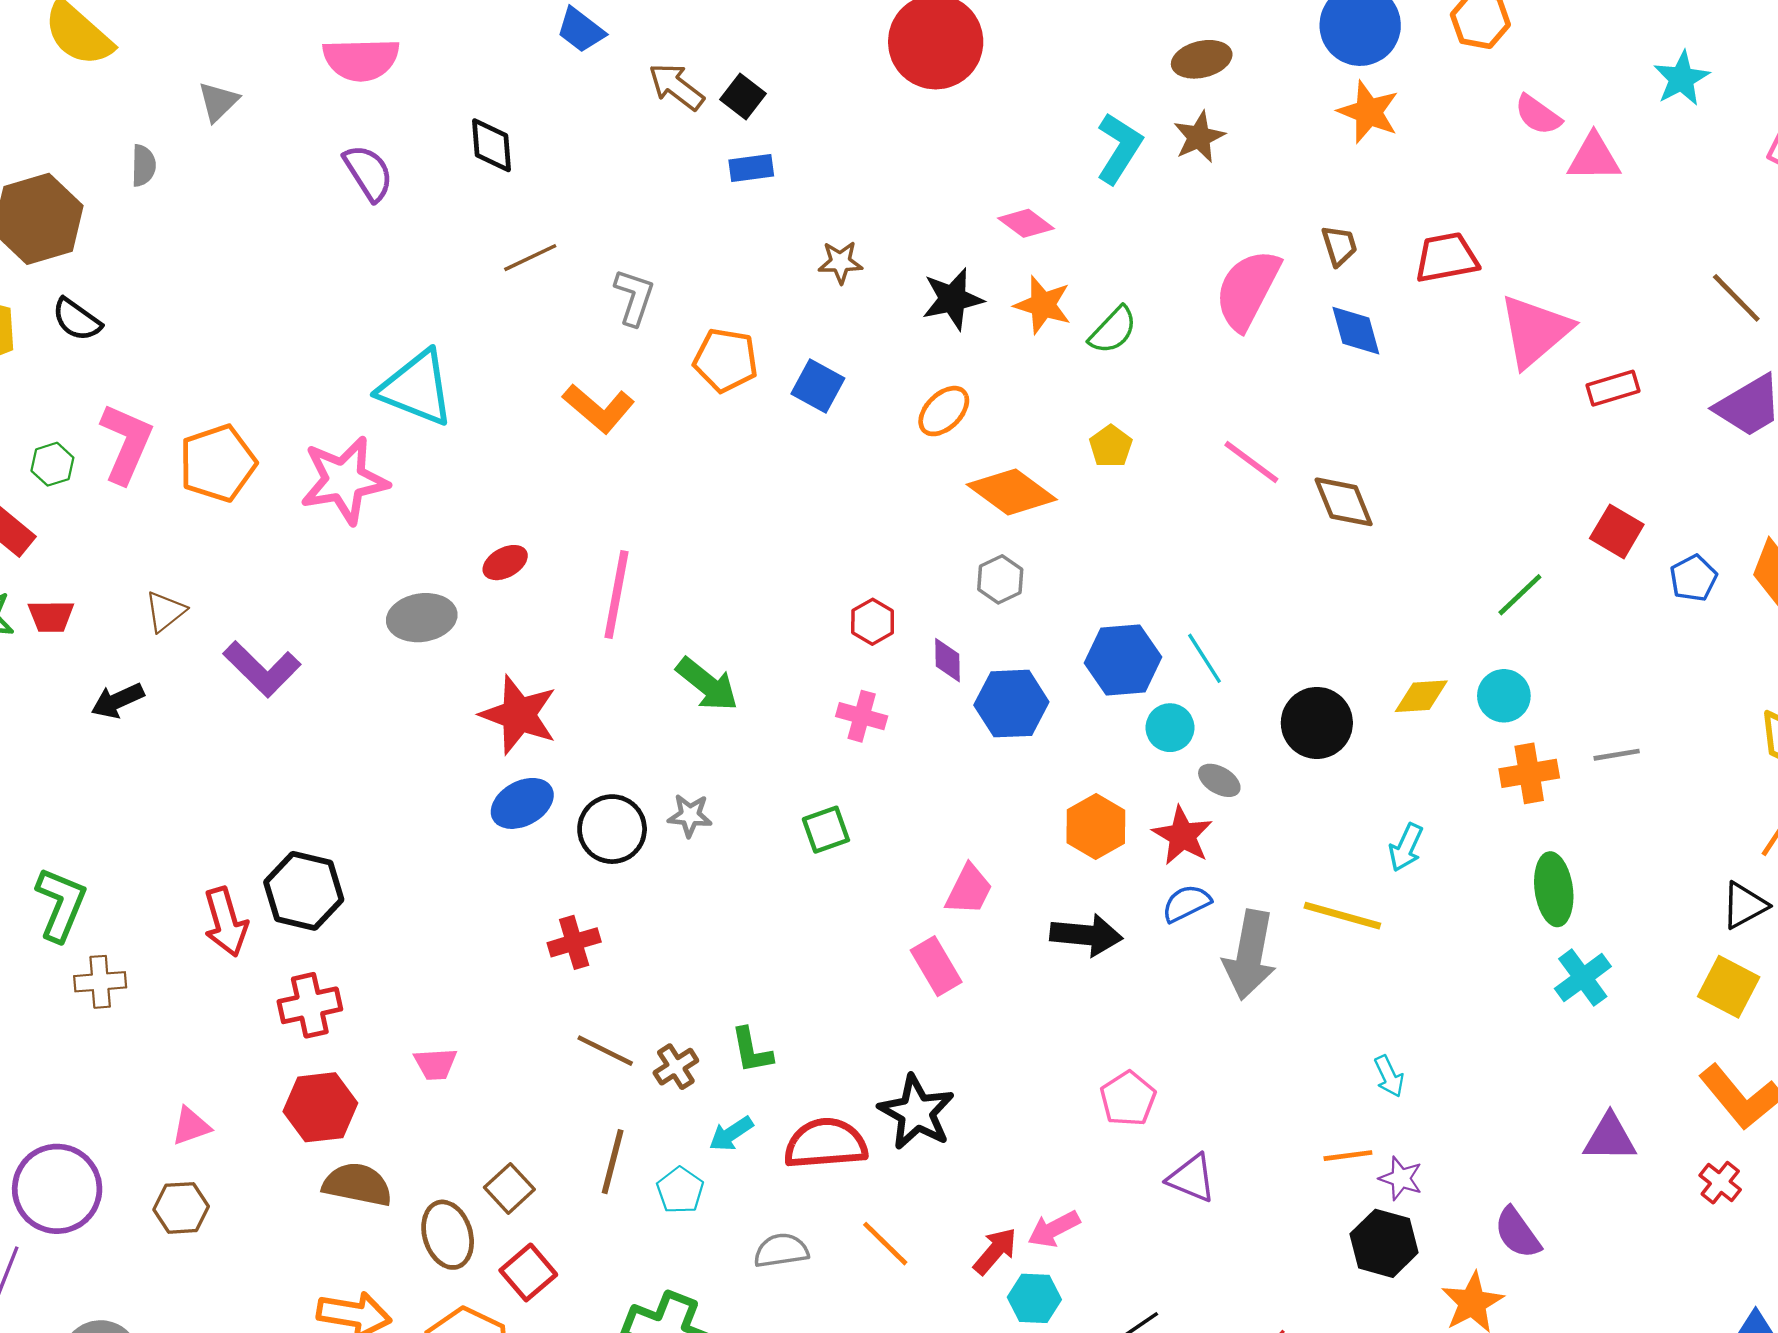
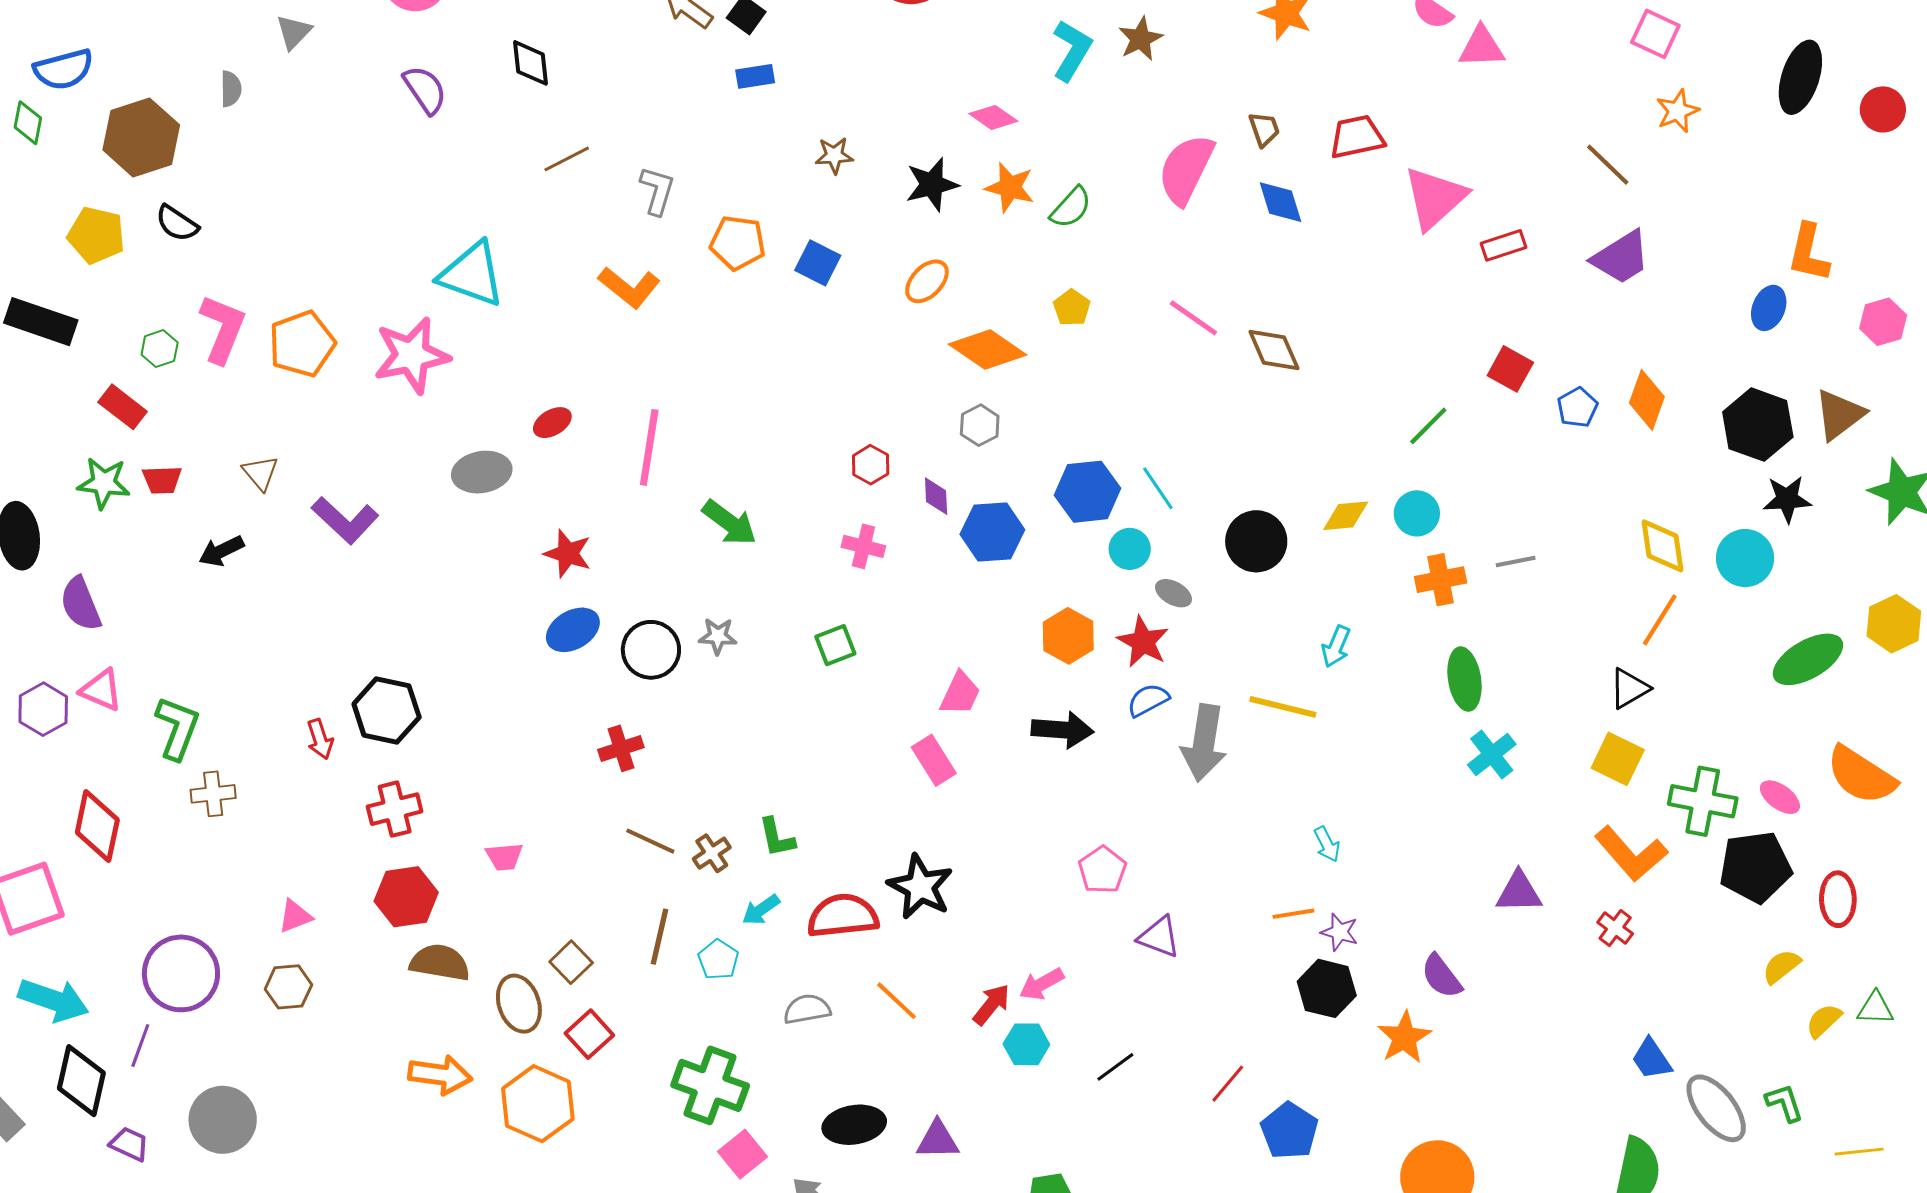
brown triangle: (165, 611) -> (260, 473), turned -30
red star: (519, 715) -> (568, 554), size x0.7
red arrow: (226, 922) -> (320, 739), size x0.7

